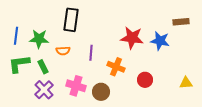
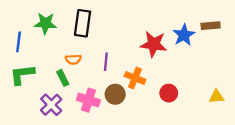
green star: (39, 39) -> (45, 23), moved
blue star: (160, 41) -> (184, 35), moved, turned 30
green rectangle: (43, 67) -> (63, 78), moved
brown circle: (101, 92) -> (115, 94), moved

